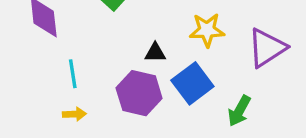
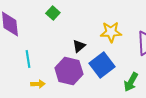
black triangle: (155, 53) -> (79, 46), turned -40
yellow arrow: (74, 114) -> (38, 84), moved

